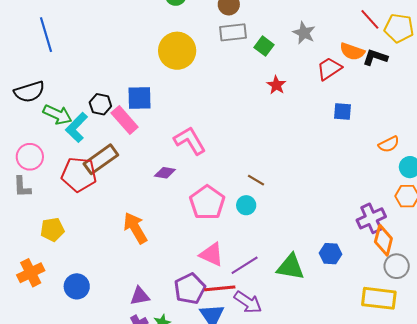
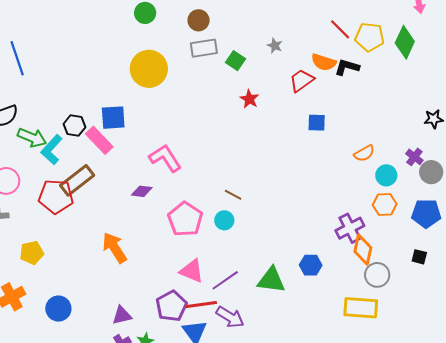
gray star: (304, 33) -> (275, 46), size x0.7

